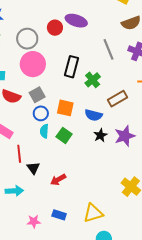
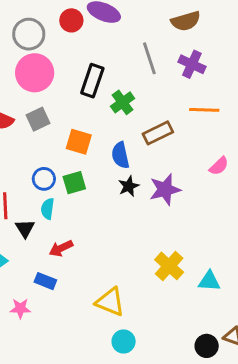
blue circle: (41, 113) -> (44, 179), moved
blue semicircle: (94, 115) -> (120, 155), turned 60
cyan semicircle: (44, 131) -> (48, 209), moved
green square: (64, 135) -> (74, 183), turned 35
yellow triangle: (93, 213) -> (110, 302), turned 35
blue rectangle: (59, 215) -> (45, 281), moved

